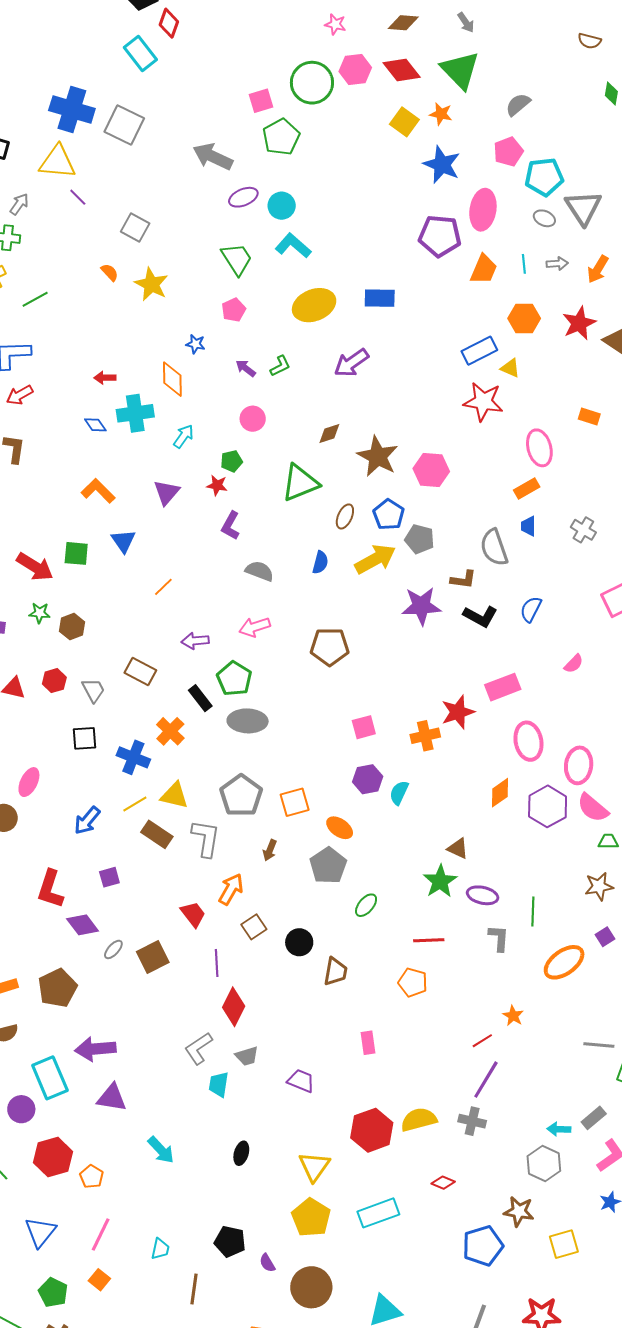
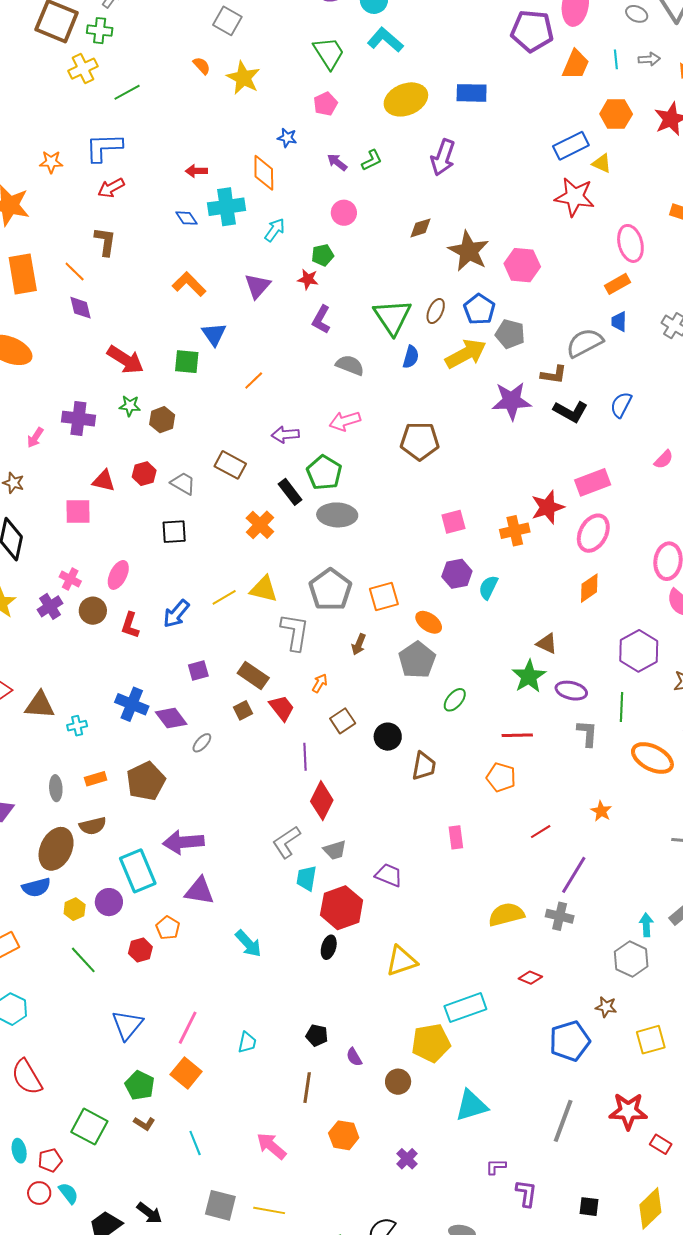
purple arrow: (351, 363) -> (443, 157), turned -36
green triangle: (300, 483) -> (392, 317), moved, turned -42
gray semicircle: (494, 548) -> (585, 343), turned 81
green square: (76, 553) -> (187, 362), moved
gray trapezoid: (93, 690) -> (183, 483), turned -32
pink ellipse: (528, 741) -> (593, 533), moved, turned 39
blue cross: (133, 757) -> (132, 704), moved
purple hexagon: (548, 806) -> (639, 651), moved
brown rectangle: (157, 834) -> (253, 675), moved
red L-shape: (50, 889) -> (130, 625), moved, size x0.7
orange arrow: (231, 889) -> (320, 683), size x0.6
brown square: (153, 957) -> (243, 710), moved, size x0.6
orange ellipse: (564, 962) -> (652, 758), turned 63
red line: (482, 1041) -> (541, 832), moved
cyan arrow: (559, 1129) -> (646, 925), turned 85
red hexagon: (372, 1130) -> (342, 908), moved
red hexagon: (53, 1157) -> (140, 950), size x0.6
yellow triangle: (314, 1167) -> (401, 961), turned 36
orange pentagon: (92, 1177) -> (168, 928), moved
brown star: (519, 1211) -> (606, 1007), size x0.7
yellow pentagon: (311, 1218) -> (431, 1043), moved, turned 30
black pentagon: (230, 1242) -> (317, 1035), size x0.7
orange square: (99, 1280) -> (186, 1073), size x1.4
brown circle: (311, 1287) -> (398, 1082), size x0.6
brown line: (194, 1289) -> (307, 1088), moved

